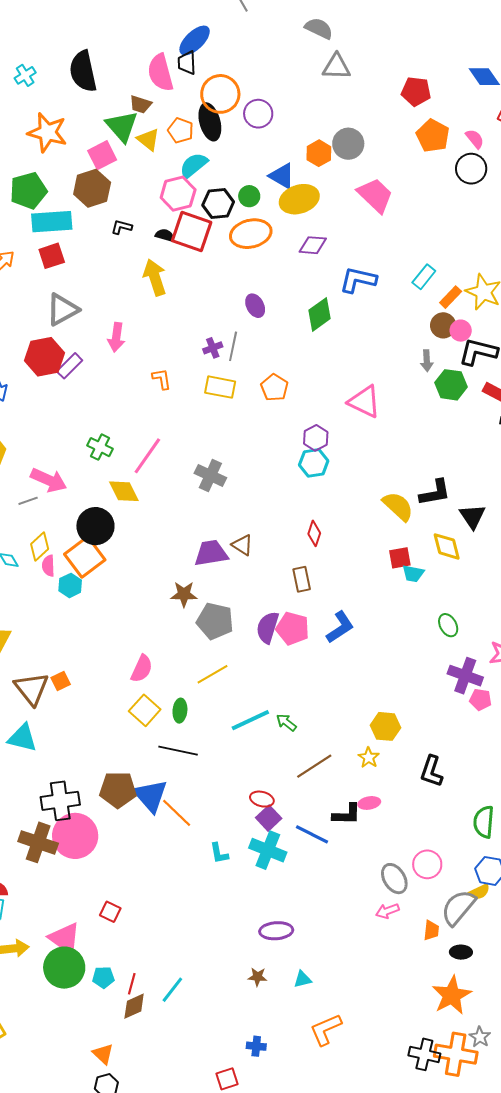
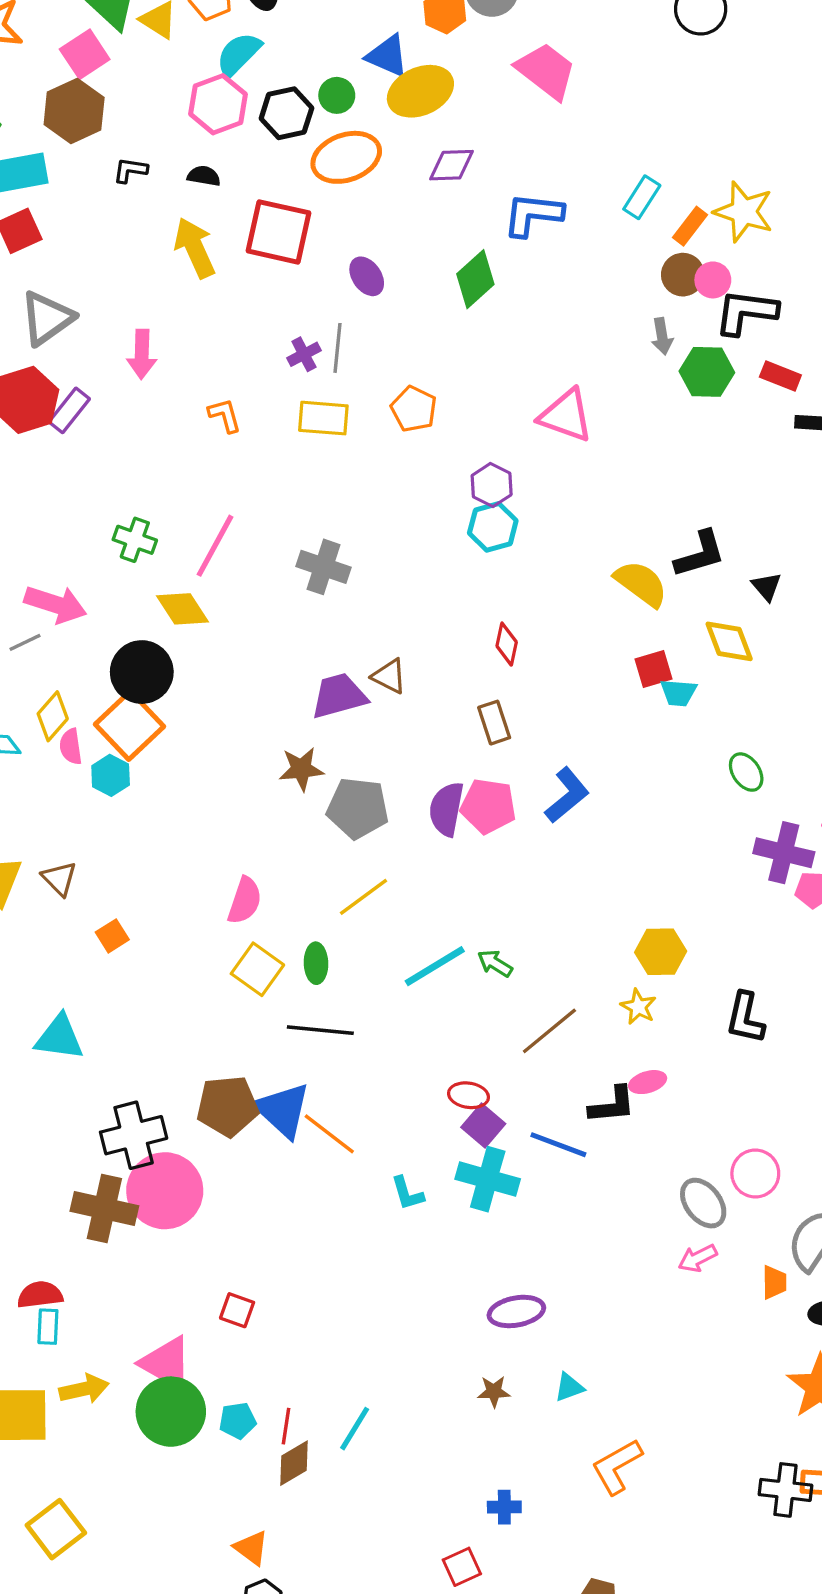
red square: (192, 231) -> (279, 232), moved
black triangle: (472, 516) -> (767, 587), size x0.7
brown triangle: (32, 689) -> (59, 879), moved, size x0.6

